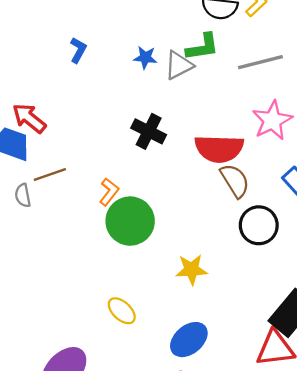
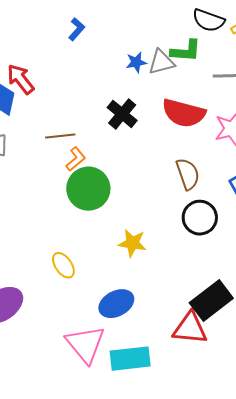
blue star: (145, 58) -> (136, 62), moved, turned -30
red semicircle: (219, 149) -> (184, 113), moved
brown line: (50, 175) -> (60, 136), moved

